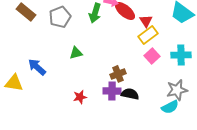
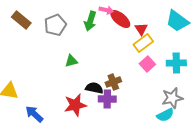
blue arrow: (37, 67) -> (34, 114), moved
black semicircle: (130, 94) -> (94, 88), moved
red star: (80, 97) -> (75, 105), size x1.6

